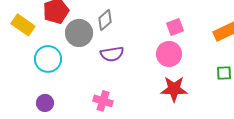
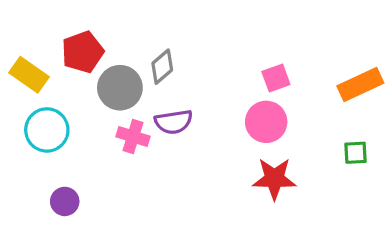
cyan circle: (48, 59) -> (47, 130), moved
pink cross: (103, 101) -> (133, 136), moved

